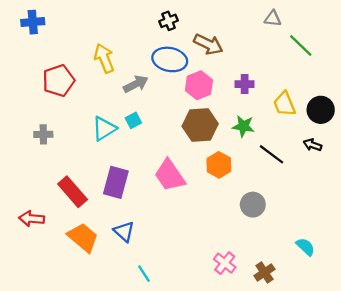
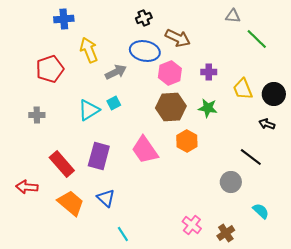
blue cross: (33, 22) -> (64, 19), moved
black line: (272, 154) -> (251, 157), moved
gray circle: (253, 205) -> (231, 182), moved

